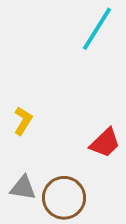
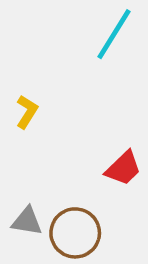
yellow L-shape: (23, 121) -> (27, 112), moved

